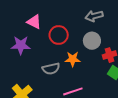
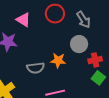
gray arrow: (94, 16) -> (83, 20), turned -114
red circle: (59, 35) -> (55, 14), moved

